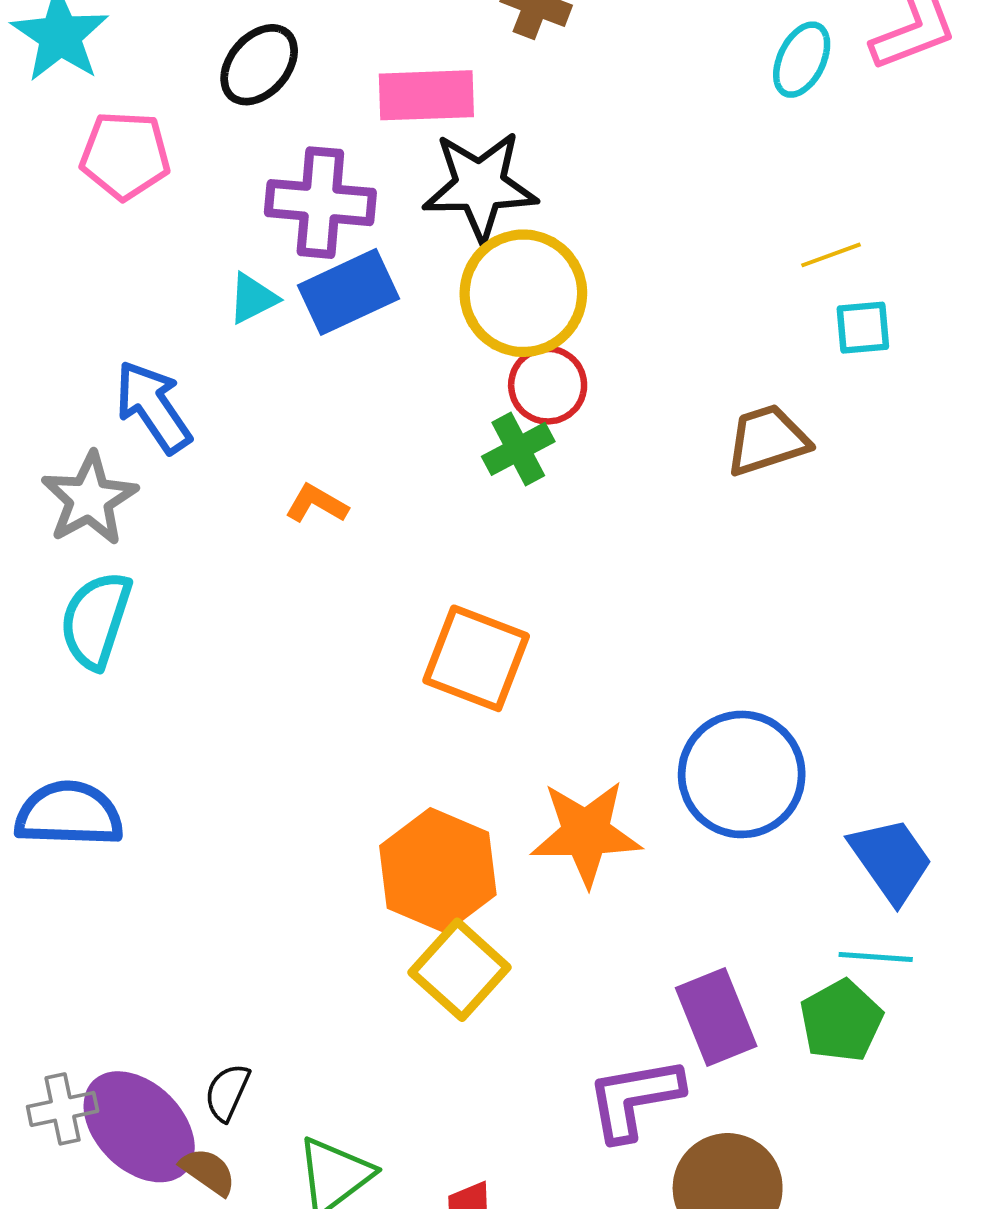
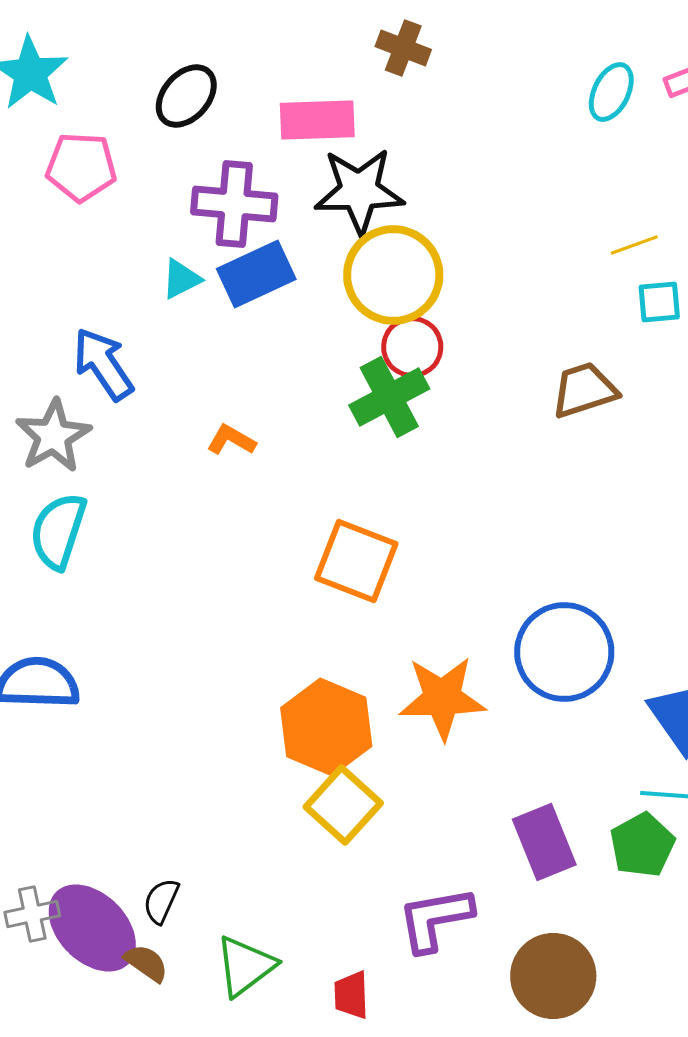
green cross: (518, 449) -> (389, 397), size x1.4
purple L-shape: (634, 1099) -> (435, 919), moved

